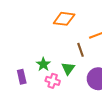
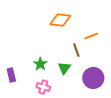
purple rectangle: (22, 77) -> (11, 75), moved
pink cross: (53, 81) -> (43, 87), moved

